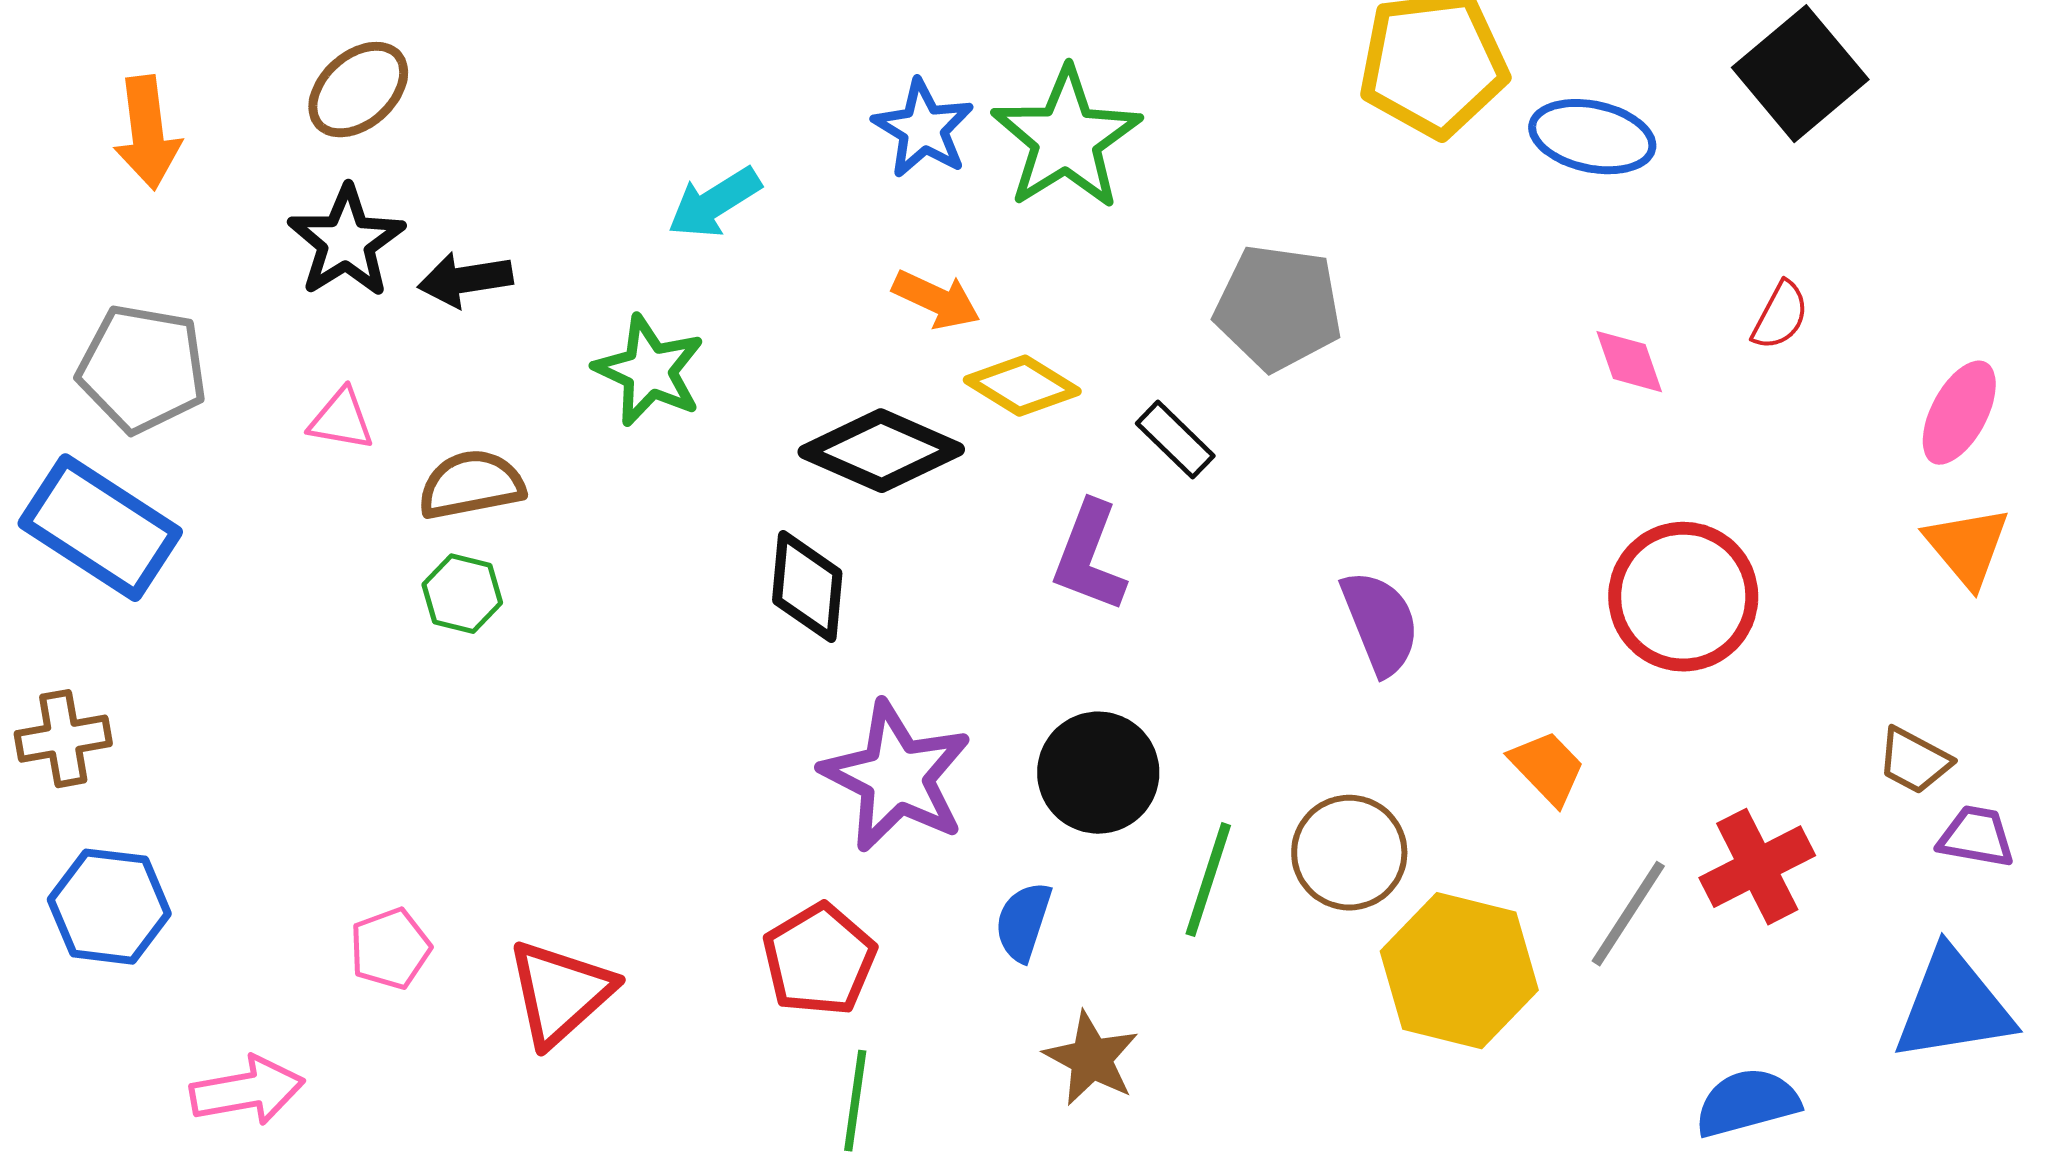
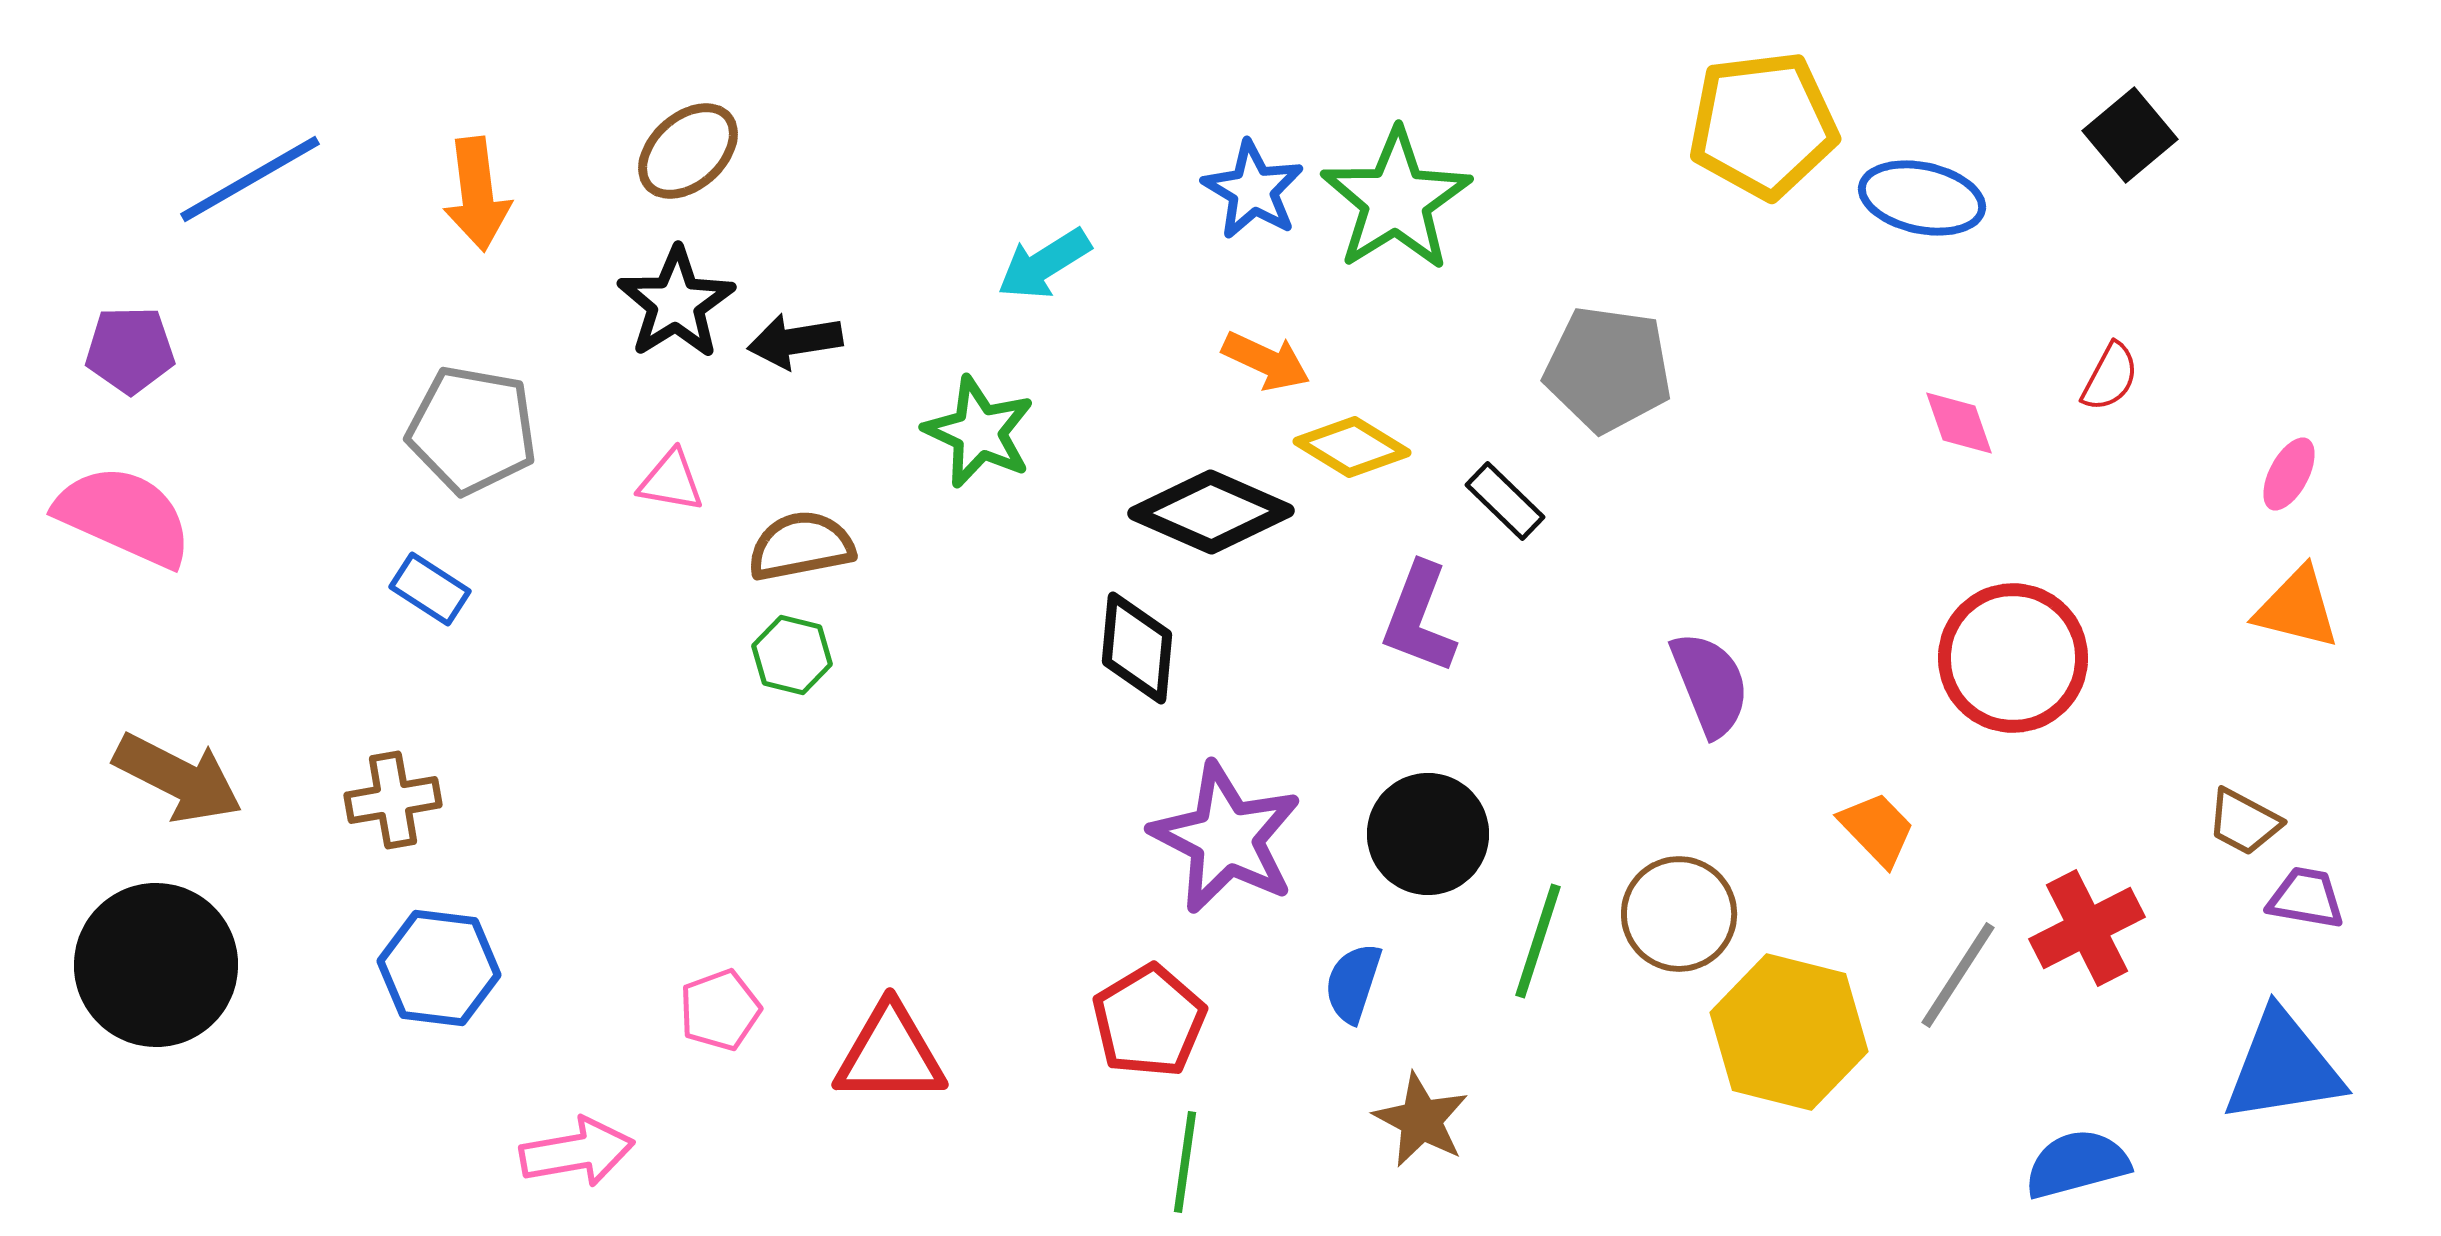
black square: (1800, 74) -> (2130, 135), size x0.7
pink ellipse: (1959, 413) -> (2289, 474), size x0.7
blue rectangle: (100, 528) -> (430, 589), size x0.5
orange triangle: (1967, 547) -> (2297, 608), turned -36
red triangle: (560, 993) -> (890, 1054), turned 42

